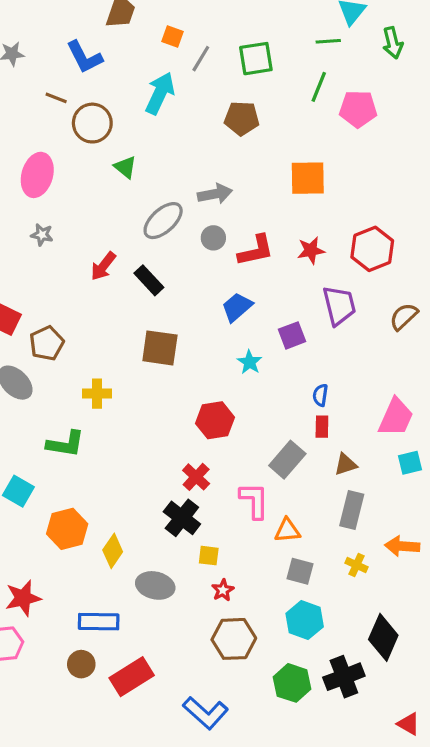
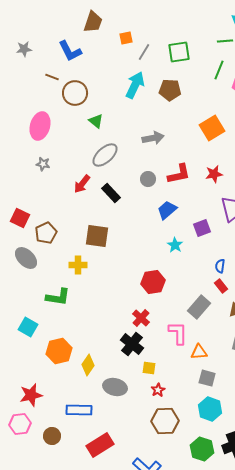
orange square: (173, 37) -> (126, 38), turned -32
cyan arrow: (160, 93) -> (135, 85), moved
orange square: (308, 178) -> (212, 128), turned -30
gray ellipse: (163, 221) -> (105, 155), moved
gray circle: (213, 238) -> (148, 179), moved
brown square: (160, 348) -> (97, 236), moved
red rectangle: (322, 427) -> (221, 286), turned -40
brown circle: (81, 664) -> (52, 436), moved

